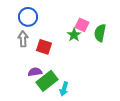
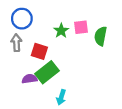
pink square: (82, 25) -> (81, 27), turned -32
green star: (74, 35) -> (61, 31), moved
green rectangle: (47, 81) -> (47, 72), moved

